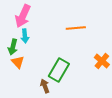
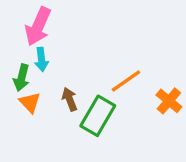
orange line: (76, 28) -> (126, 81), moved, turned -30
brown arrow: (45, 86) -> (70, 99), moved

